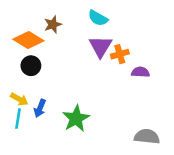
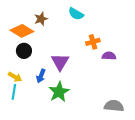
purple triangle: (100, 46) -> (60, 62), moved
blue arrow: (40, 108) -> (41, 76), moved

